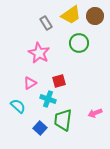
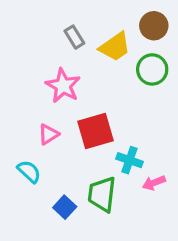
yellow trapezoid: (71, 15) -> (115, 47), moved
green circle: (79, 43) -> (152, 69), moved
red square: (59, 81) -> (95, 131), size x1.6
cyan cross: (48, 99) -> (129, 160), moved

